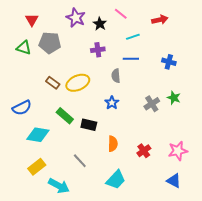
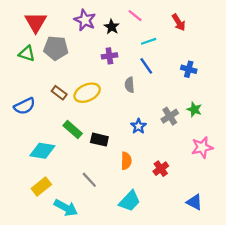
red triangle: (32, 20) -> (36, 22), size x1.5
red arrow: (160, 20) -> (179, 22), turned 70
blue line: (131, 59) -> (146, 66), turned 56
blue star: (112, 103) -> (138, 126), moved
blue semicircle: (22, 108) -> (25, 106), moved
pink star: (178, 151) -> (202, 147), moved

